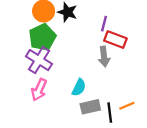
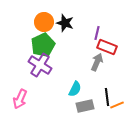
gray arrow: (104, 57) -> (97, 62), turned -150
pink arrow: (39, 90) -> (20, 99), moved
black line: (110, 113) -> (107, 97), moved

